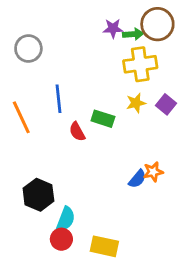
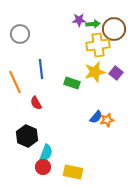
brown circle: (157, 24) -> (114, 29), moved
yellow star: (136, 103) -> (95, 72), size x1.5
red semicircle: (77, 132) -> (36, 103), moved
blue semicircle: (137, 179) -> (96, 117), moved

